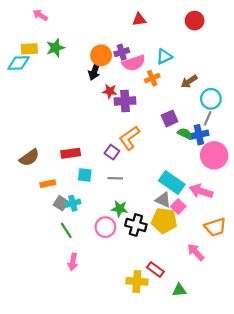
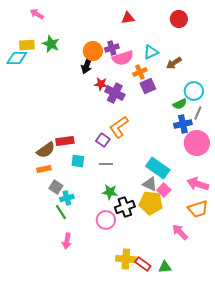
green star: (55, 48) -> (51, 44), turned -30
brown arrow: (189, 81) -> (174, 63), moved
purple cross: (125, 101) -> (115, 93), turned 30
purple square: (170, 118) -> (148, 86), moved
gray line: (208, 118) -> (198, 113), moved
green semicircle: (185, 134) -> (180, 104), moved, turned 128
brown semicircle: (29, 158) -> (46, 150), moved
pink arrow: (201, 191) -> (198, 184), moved
cyan cross: (73, 203) -> (67, 198), moved
black cross: (136, 225) -> (125, 207), turned -36
pink circle: (105, 227) -> (106, 220), moved
red rectangle: (155, 270) -> (143, 264), moved

